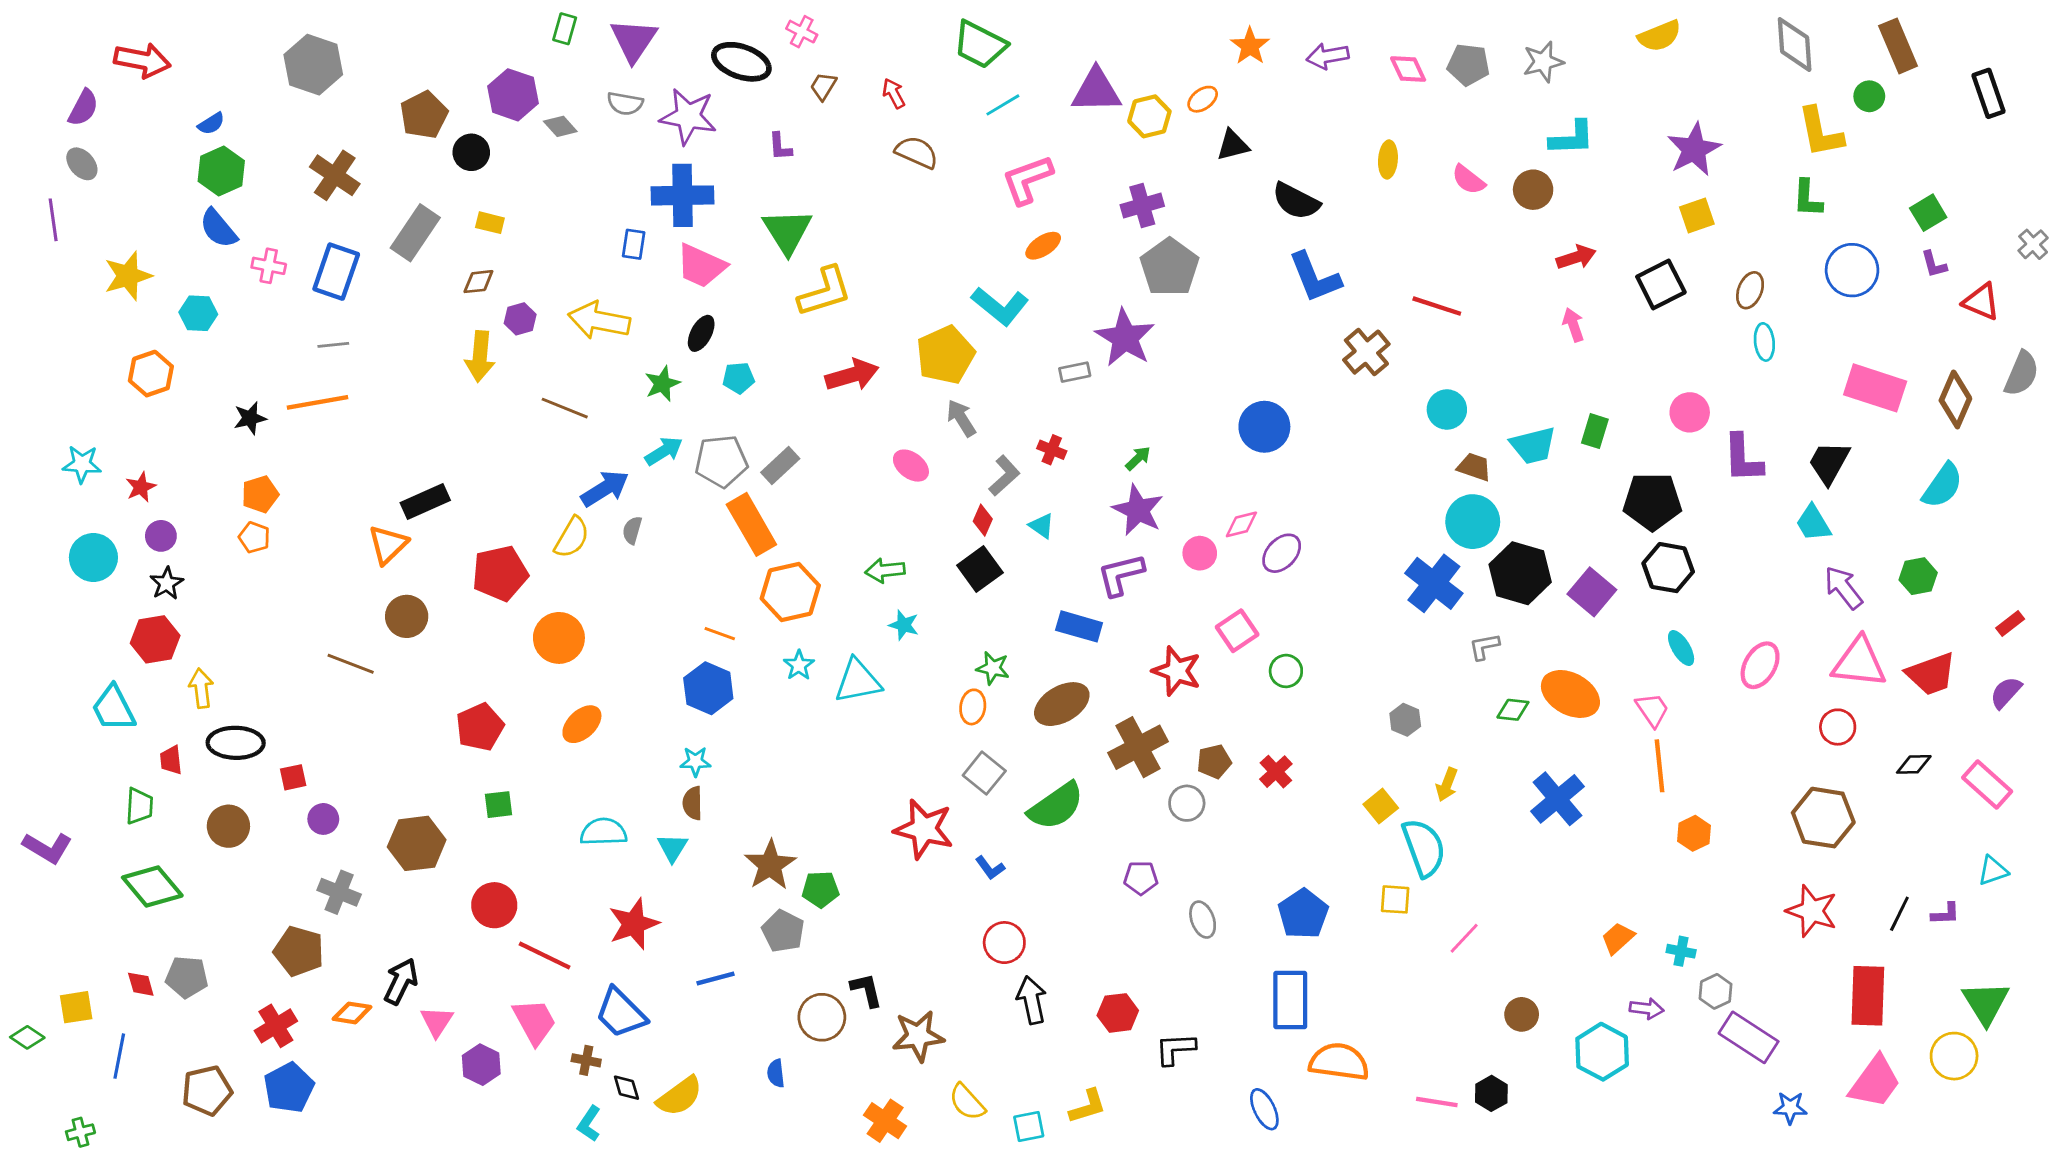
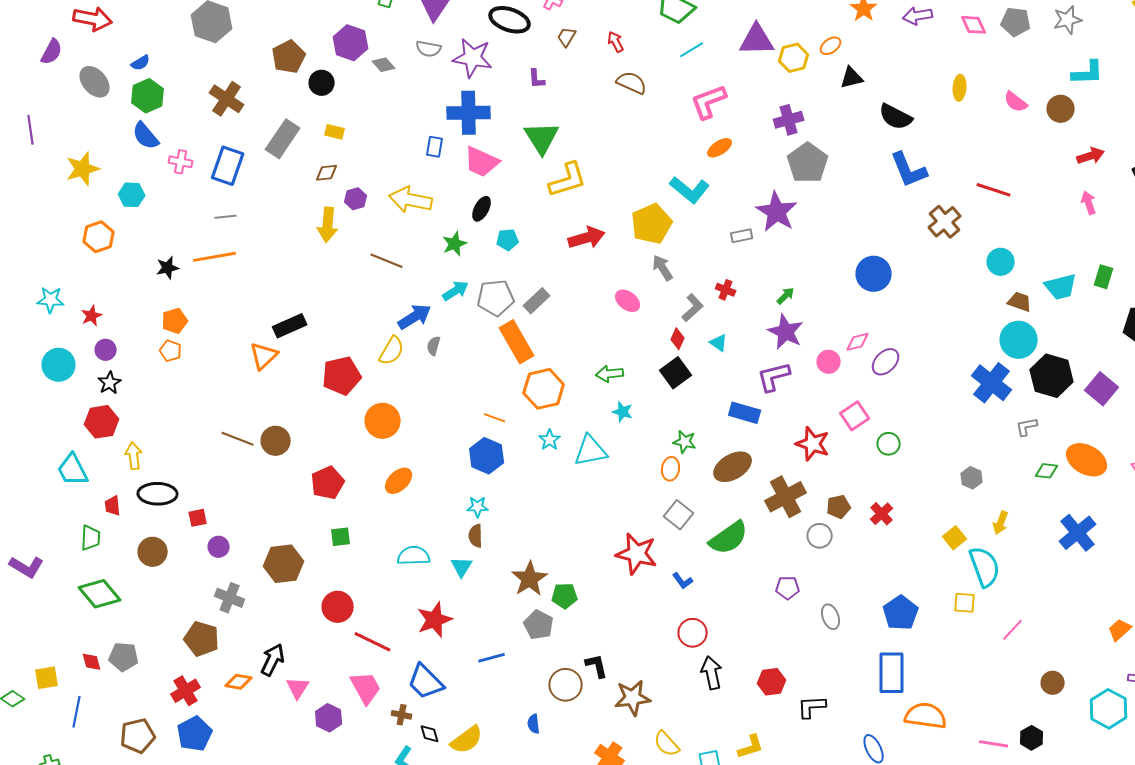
gray ellipse: (82, 164) -> (95, 82), moved, size x1.4
brown circle: (407, 616) -> (276, 441), moved

